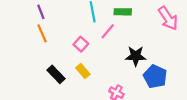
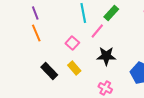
green rectangle: (123, 12) -> (111, 13), turned -49
black star: (136, 56) -> (106, 56), moved

